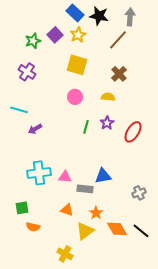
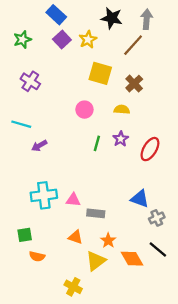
blue rectangle: (75, 13) -> (56, 15), moved
green star: (33, 41) -> (22, 40), moved
yellow square: (77, 65) -> (100, 73), moved
blue triangle: (103, 176) -> (140, 199), moved, turned 30
black line: (141, 231) -> (158, 250), moved

